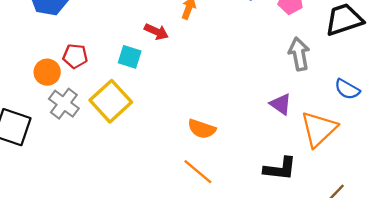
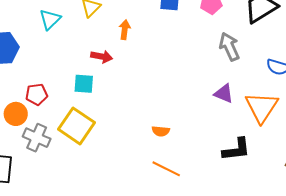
orange semicircle: (202, 129) -> (161, 131), size x0.7

